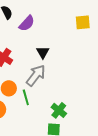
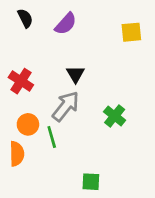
purple semicircle: (27, 23) -> (66, 24), moved
green cross: (59, 110) -> (115, 116), moved

